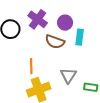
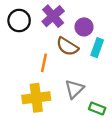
orange line: (31, 66) -> (44, 63), moved

